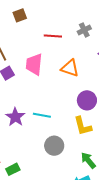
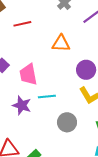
red line: (53, 36) -> (22, 24), moved
pink trapezoid: (34, 64) -> (28, 74), moved

